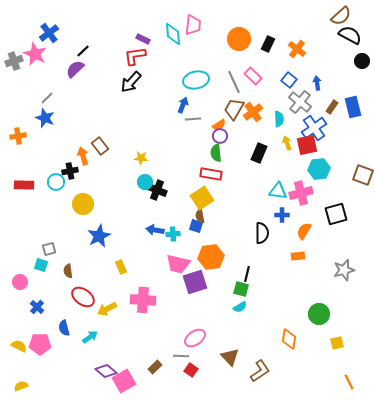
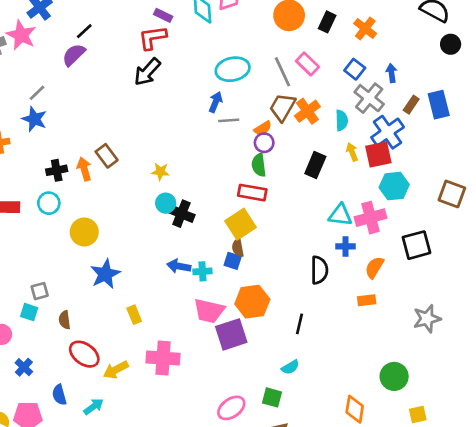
black cross: (70, 171) -> (57, 170), moved
green square: (241, 289) -> (272, 397), moved

